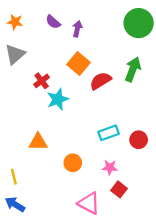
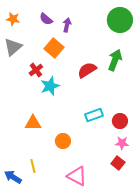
orange square: (79, 63) -> (54, 48), moved
pink star: (110, 167) -> (122, 143), moved
yellow line: (14, 177) -> (33, 166), moved
red square: (119, 189) -> (118, 163), moved

